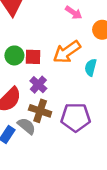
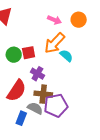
pink arrow: (74, 13) -> (54, 20), moved
cyan semicircle: (91, 67) -> (66, 56), moved, turned 128
purple pentagon: (76, 117) -> (56, 105), moved

